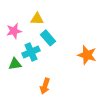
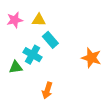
pink star: (14, 31) -> (15, 20), moved
cyan cross: (31, 52) -> (33, 55), turned -36

